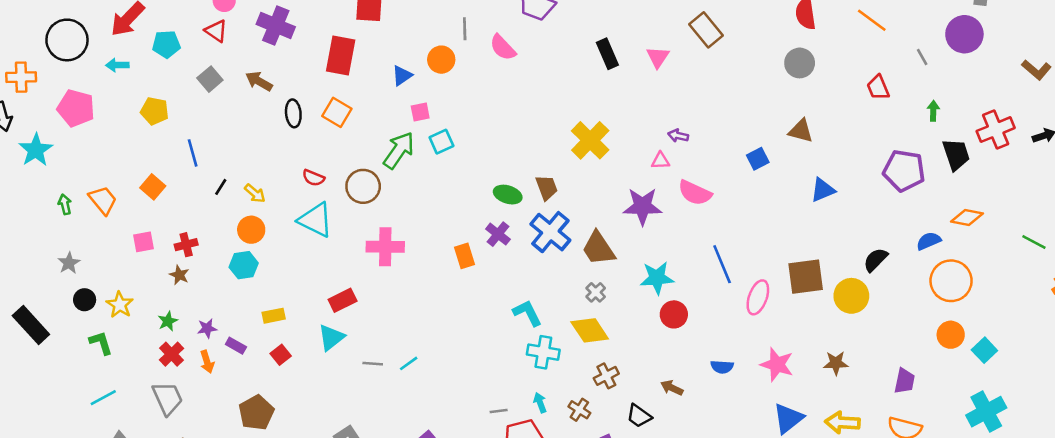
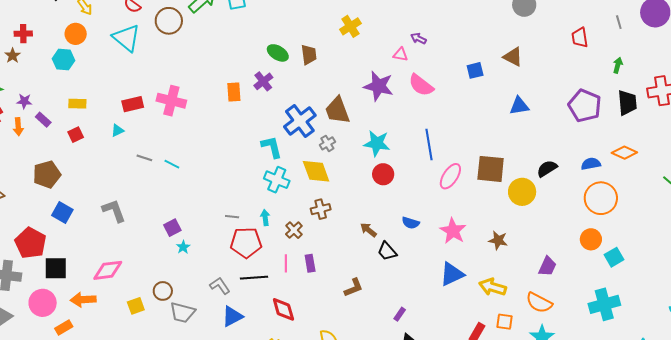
yellow cross: (590, 140) -> (350, 26), size x0.7
blue cross: (550, 232) -> (300, 121), moved
pink cross: (385, 247) -> (171, 101), moved
cyan triangle: (331, 337) -> (117, 130), size x0.6
cyan line: (409, 363) -> (172, 164), turned 49
black trapezoid: (639, 416) -> (387, 251), moved

